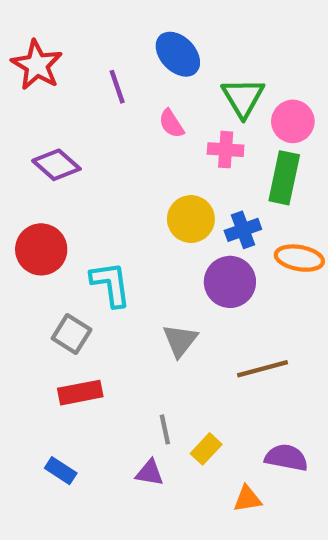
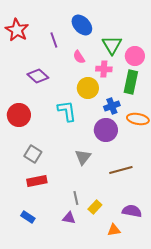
purple diamond: (56, 165) -> (38, 76), moved
yellow circle: (191, 219) -> (88, 88), moved
cyan L-shape: (111, 284) -> (67, 111), moved

